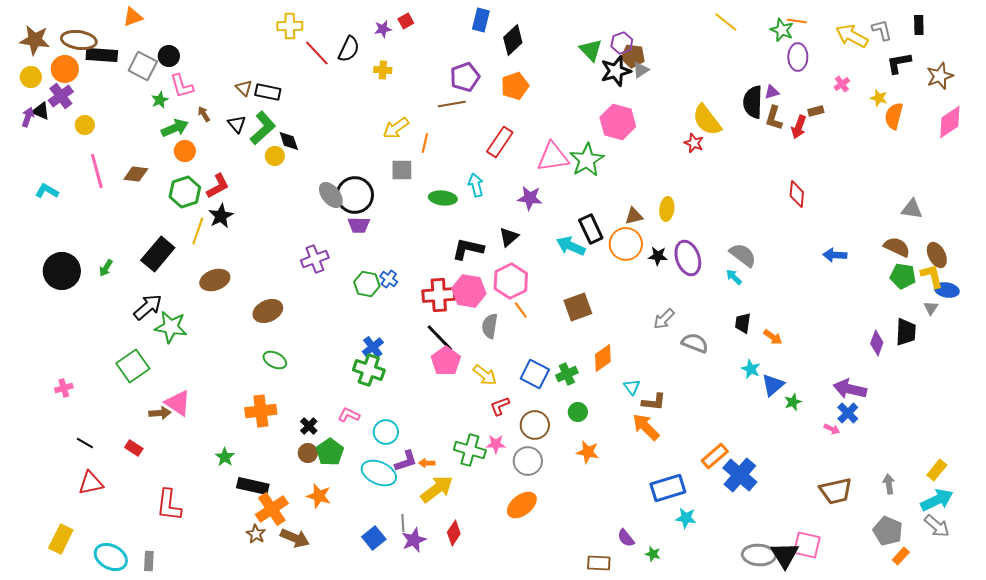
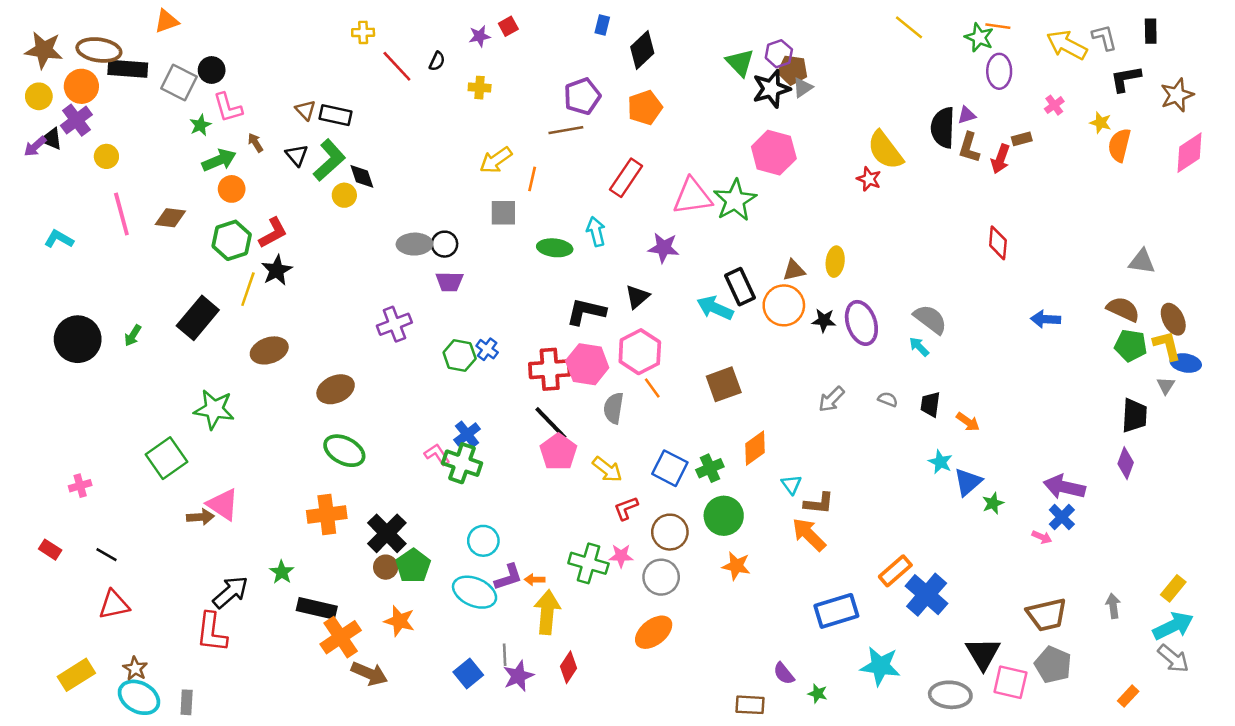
blue rectangle: (481, 20) -> (602, 25), size x0.7
yellow cross: (290, 26) -> (363, 32), size x0.7
black semicircle: (349, 49) -> (437, 61), size x0.6
purple arrow: (28, 117) -> (35, 146), turned -150
gray ellipse: (331, 195) -> (414, 244), turned -52
black circle: (355, 195) -> (444, 244), size x0.6
black arrow: (148, 307) -> (230, 592), moved
gray semicircle: (695, 343) -> (888, 399), moved, size x0.6
purple diamond: (877, 343) -> (1126, 463), moved
green ellipse: (275, 360) -> (344, 451), size x1.4
green circle: (578, 412) -> (724, 516), size x1.6
pink L-shape: (349, 415) -> (437, 454), moved, turned 30
black cross: (309, 426) -> (387, 533), size x1.8
red rectangle: (134, 448) -> (50, 550), moved
yellow arrow: (437, 489) -> (547, 612), turned -48
cyan star: (686, 518) -> (880, 666), moved, size x1.5
gray pentagon: (888, 531) -> (1053, 665), moved
brown star: (256, 534) -> (135, 669), moved
yellow rectangle: (61, 539) -> (76, 675), turned 32
black triangle: (785, 555) -> (983, 653), moved

